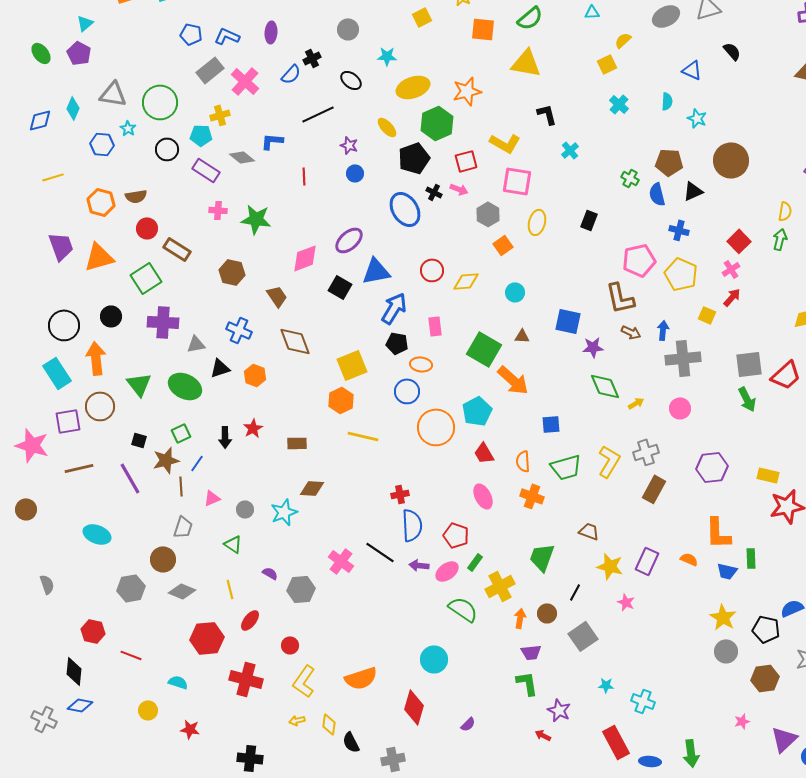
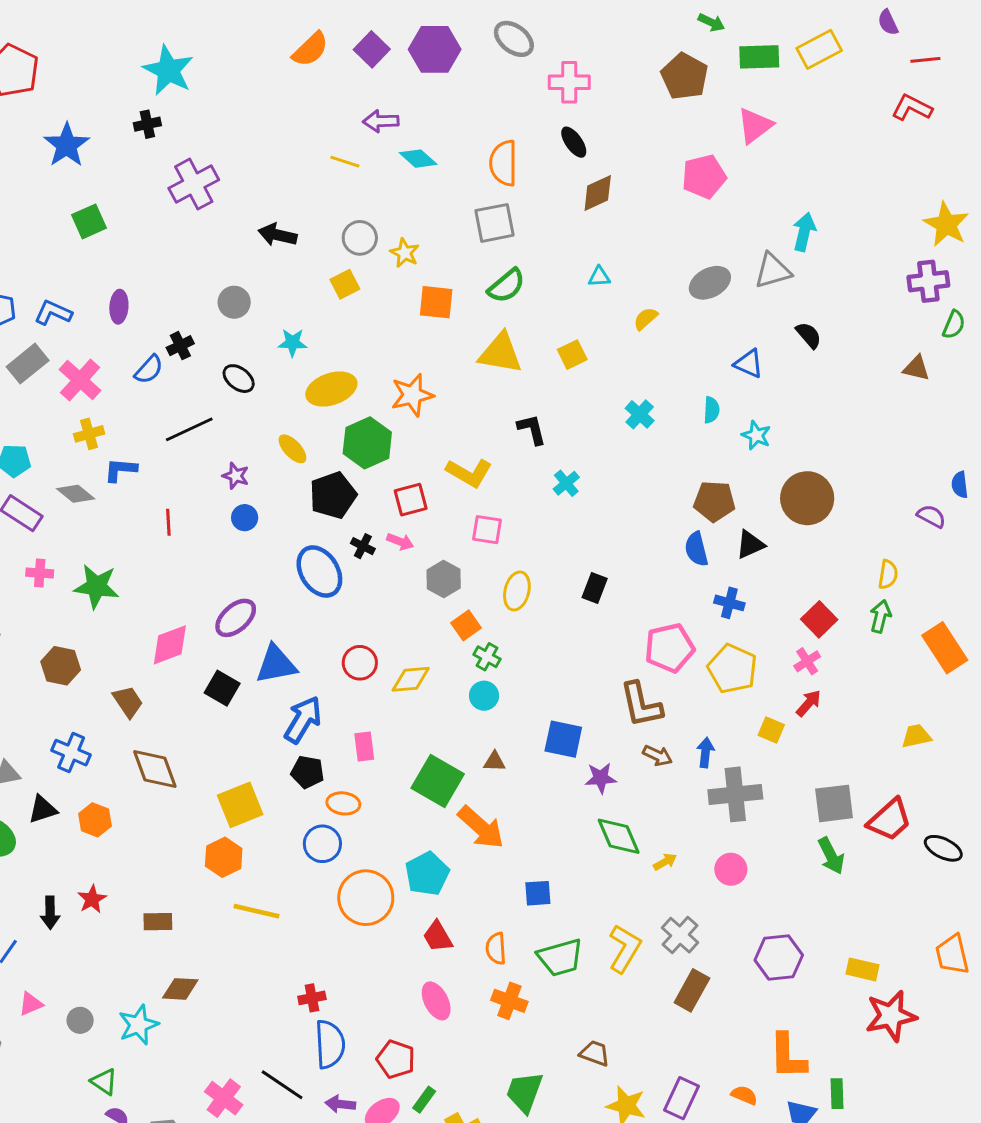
yellow square: (607, 64) -> (572, 355), moved
yellow cross: (220, 115) -> (89, 434), moved
green cross: (630, 178) -> (487, 657), moved
pink square: (517, 181) -> (487, 530), size x0.7
gray cross: (646, 452) -> (680, 935), turned -30
green triangle: (233, 544) -> (104, 1082), moved

